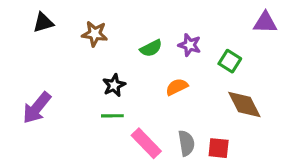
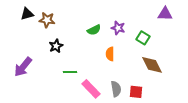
brown star: (95, 34) -> (47, 20), moved
black star: (114, 85) -> (56, 46), moved
orange semicircle: (177, 87) -> (110, 54), turned -64

